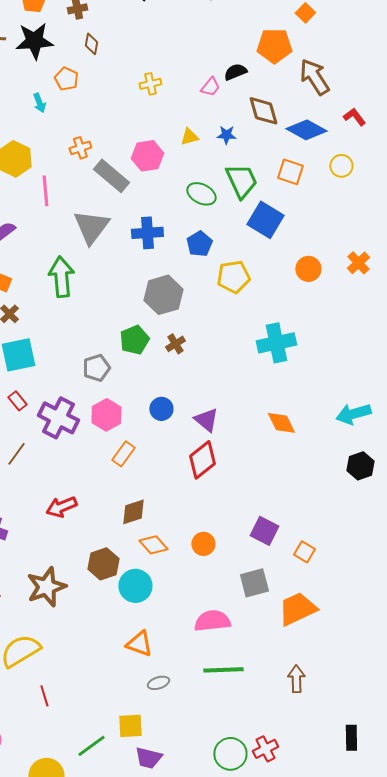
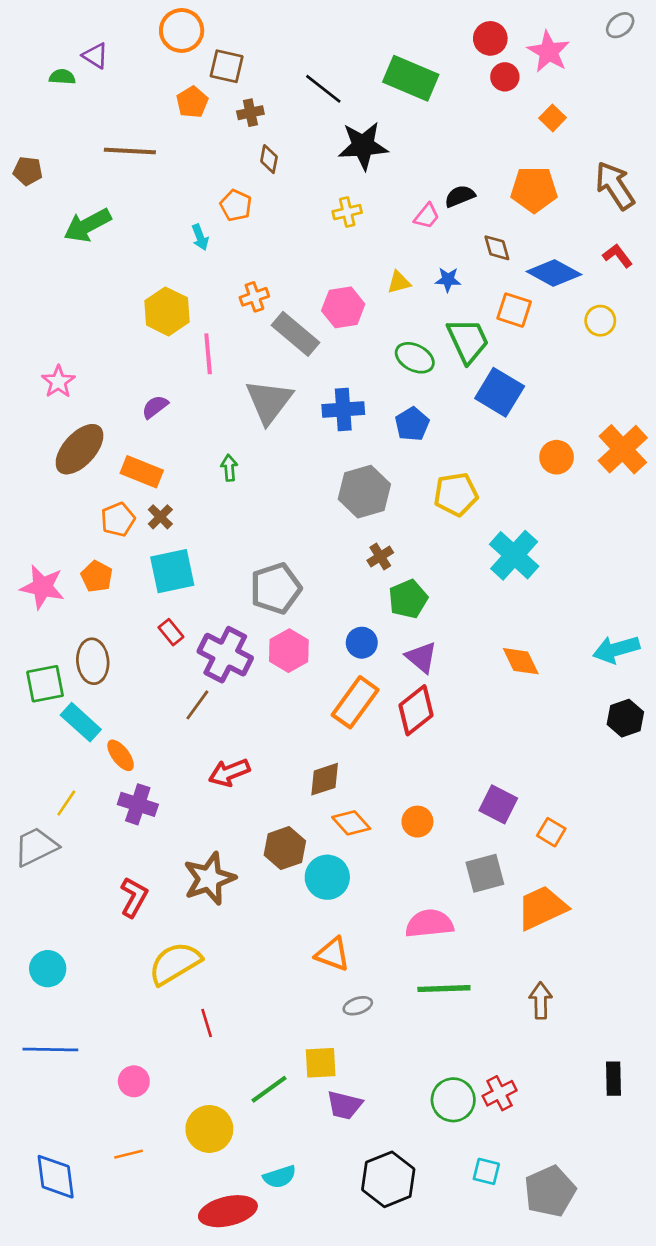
black star: (34, 41) -> (363, 146), moved
orange pentagon: (274, 46) -> (534, 189), moved
brown arrow: (314, 77) -> (615, 186), moved
brown diamond: (263, 111) -> (497, 248), size x0.7
orange square: (290, 172) -> (514, 310), moved
orange cross: (358, 263) -> (623, 449), size x1.6
green arrow: (61, 277) -> (229, 468), size x0.5
yellow pentagon: (233, 277) -> (456, 494), moved
green pentagon: (134, 340) -> (408, 599), moved
cyan cross: (276, 343) -> (514, 555), turned -36
gray pentagon: (96, 368) -> (276, 588), size x1.4
brown line: (16, 454) -> (197, 705), moved
orange rectangle: (123, 454) -> (355, 702), moved, size x1.5

